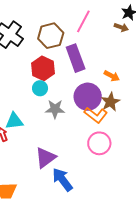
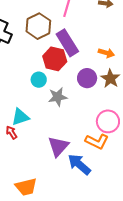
red hexagon: (43, 68) -> (55, 59), moved
purple circle: (88, 97) -> (87, 78), size x0.7
orange L-shape: (96, 115) -> (97, 141), moved

